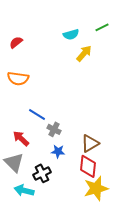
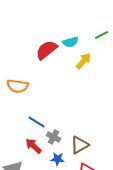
red semicircle: (16, 42) -> (47, 50), moved, size x1.6
red arrow: (21, 138) -> (34, 146), moved
brown triangle: (90, 143) -> (80, 145), moved

